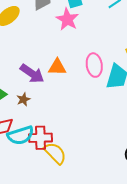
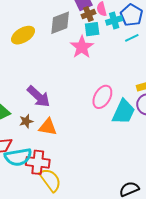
pink ellipse: (94, 65) -> (102, 97), turned 30
orange triangle: (57, 67) -> (48, 127), moved

